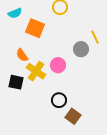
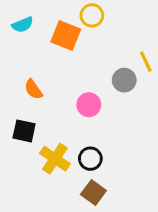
orange square: (35, 28) -> (66, 35), moved
yellow cross: (36, 71) -> (55, 159), moved
brown square: (73, 116) -> (93, 193), moved

